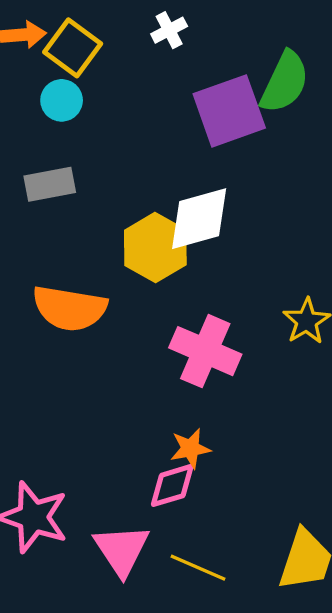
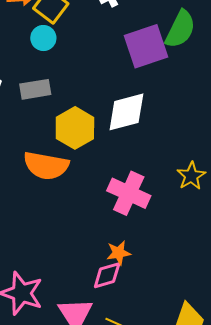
yellow hexagon: (155, 247) -> (75, 128), moved

